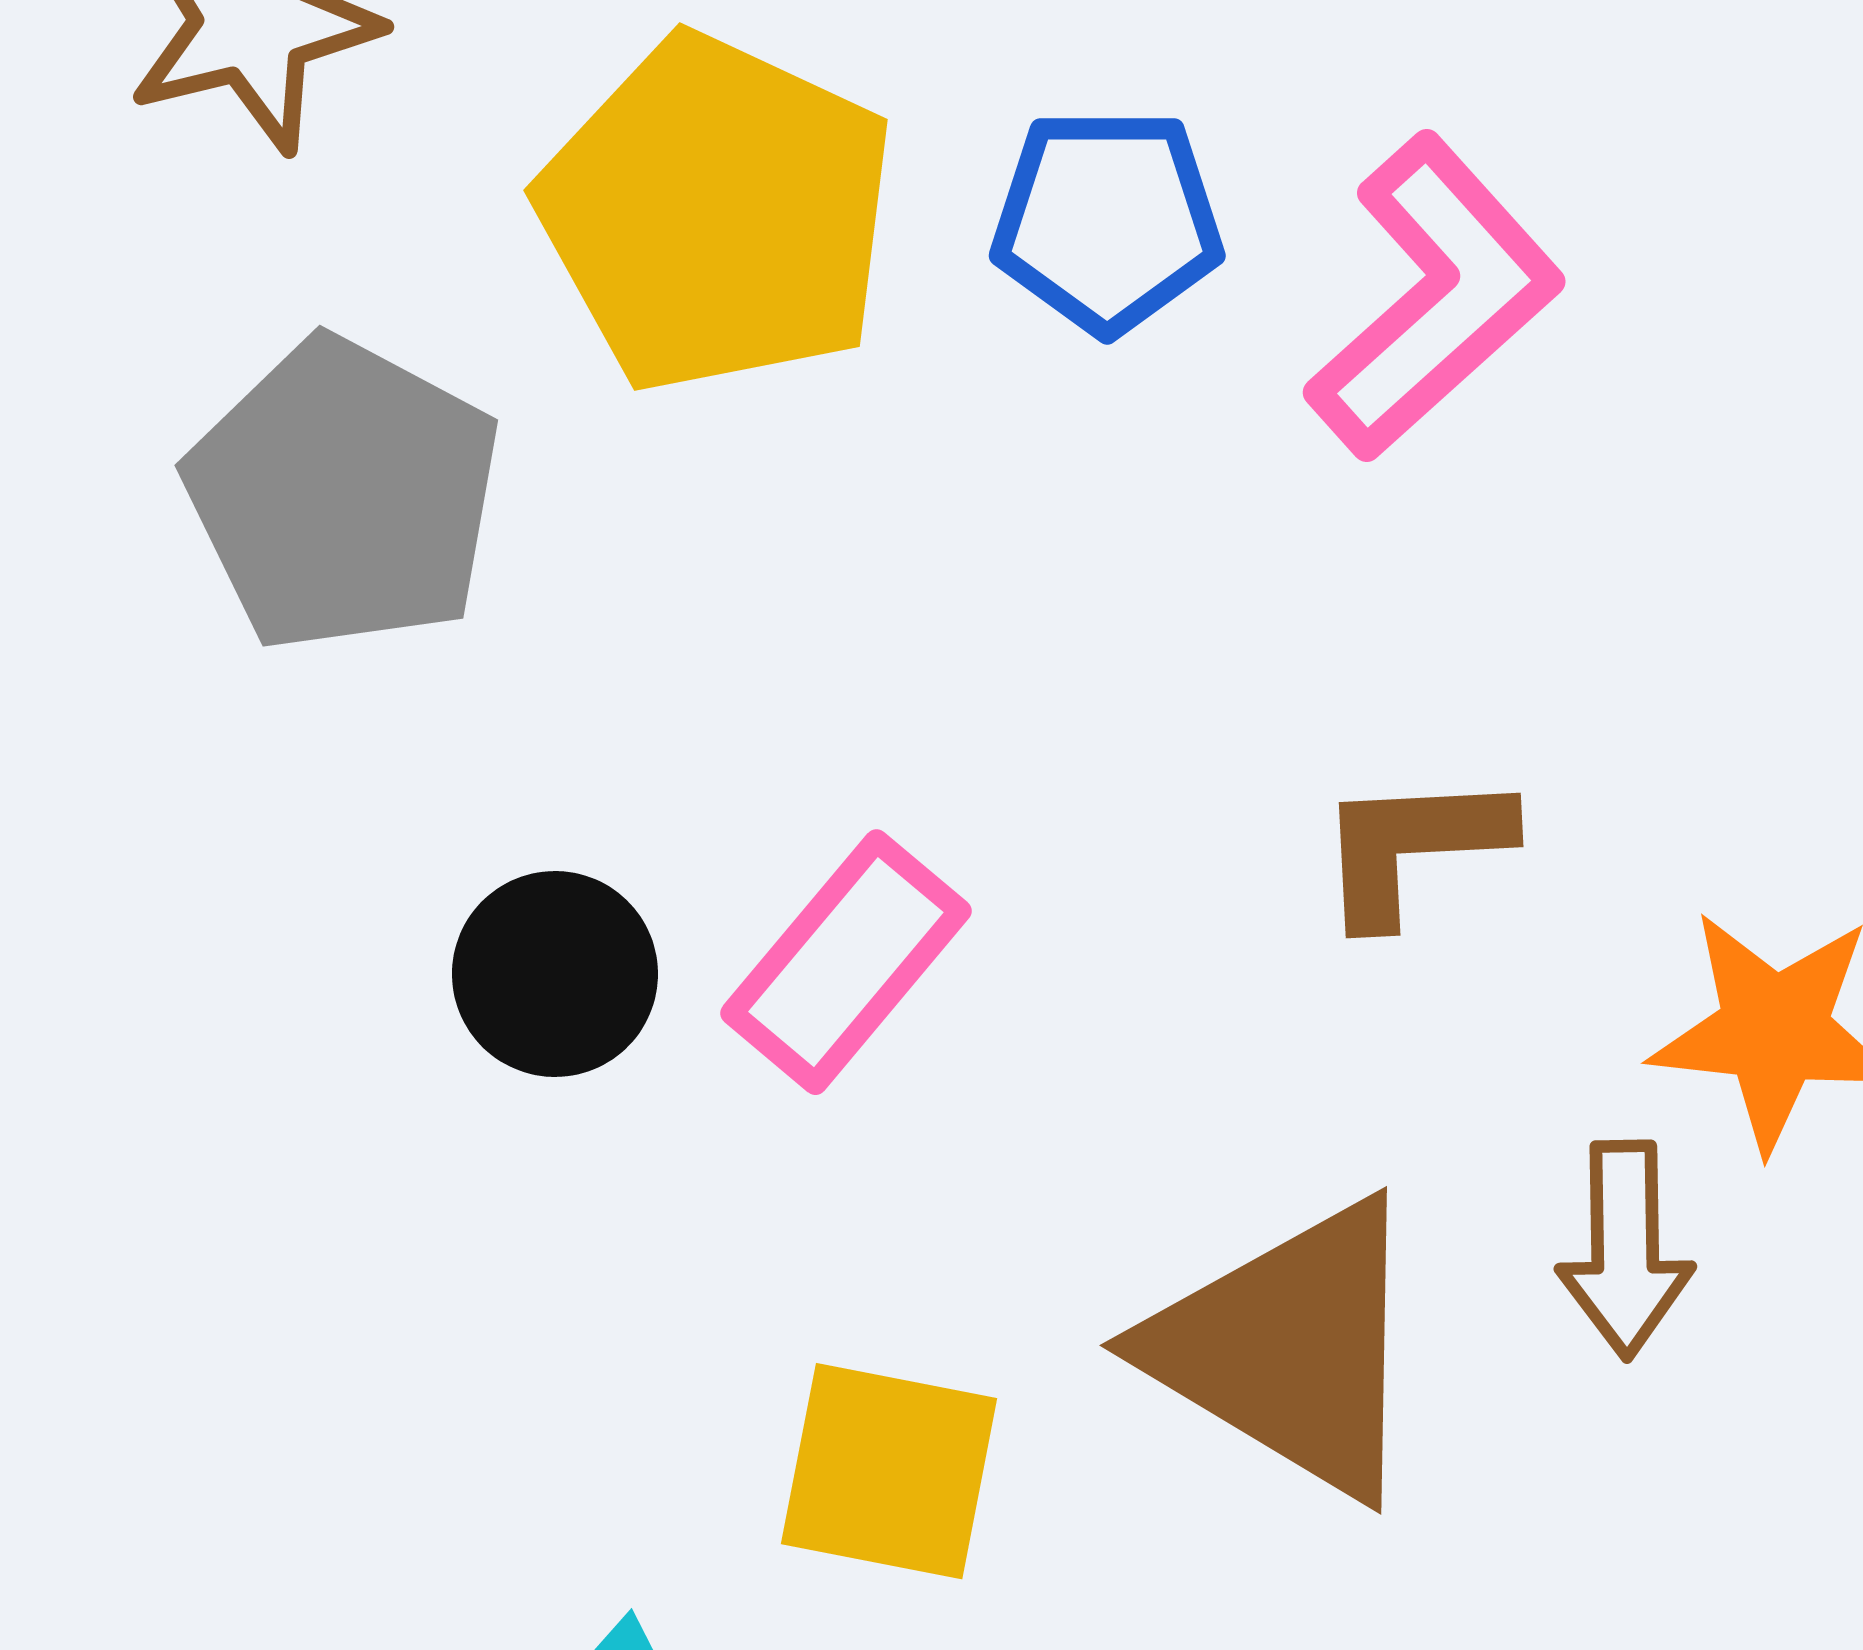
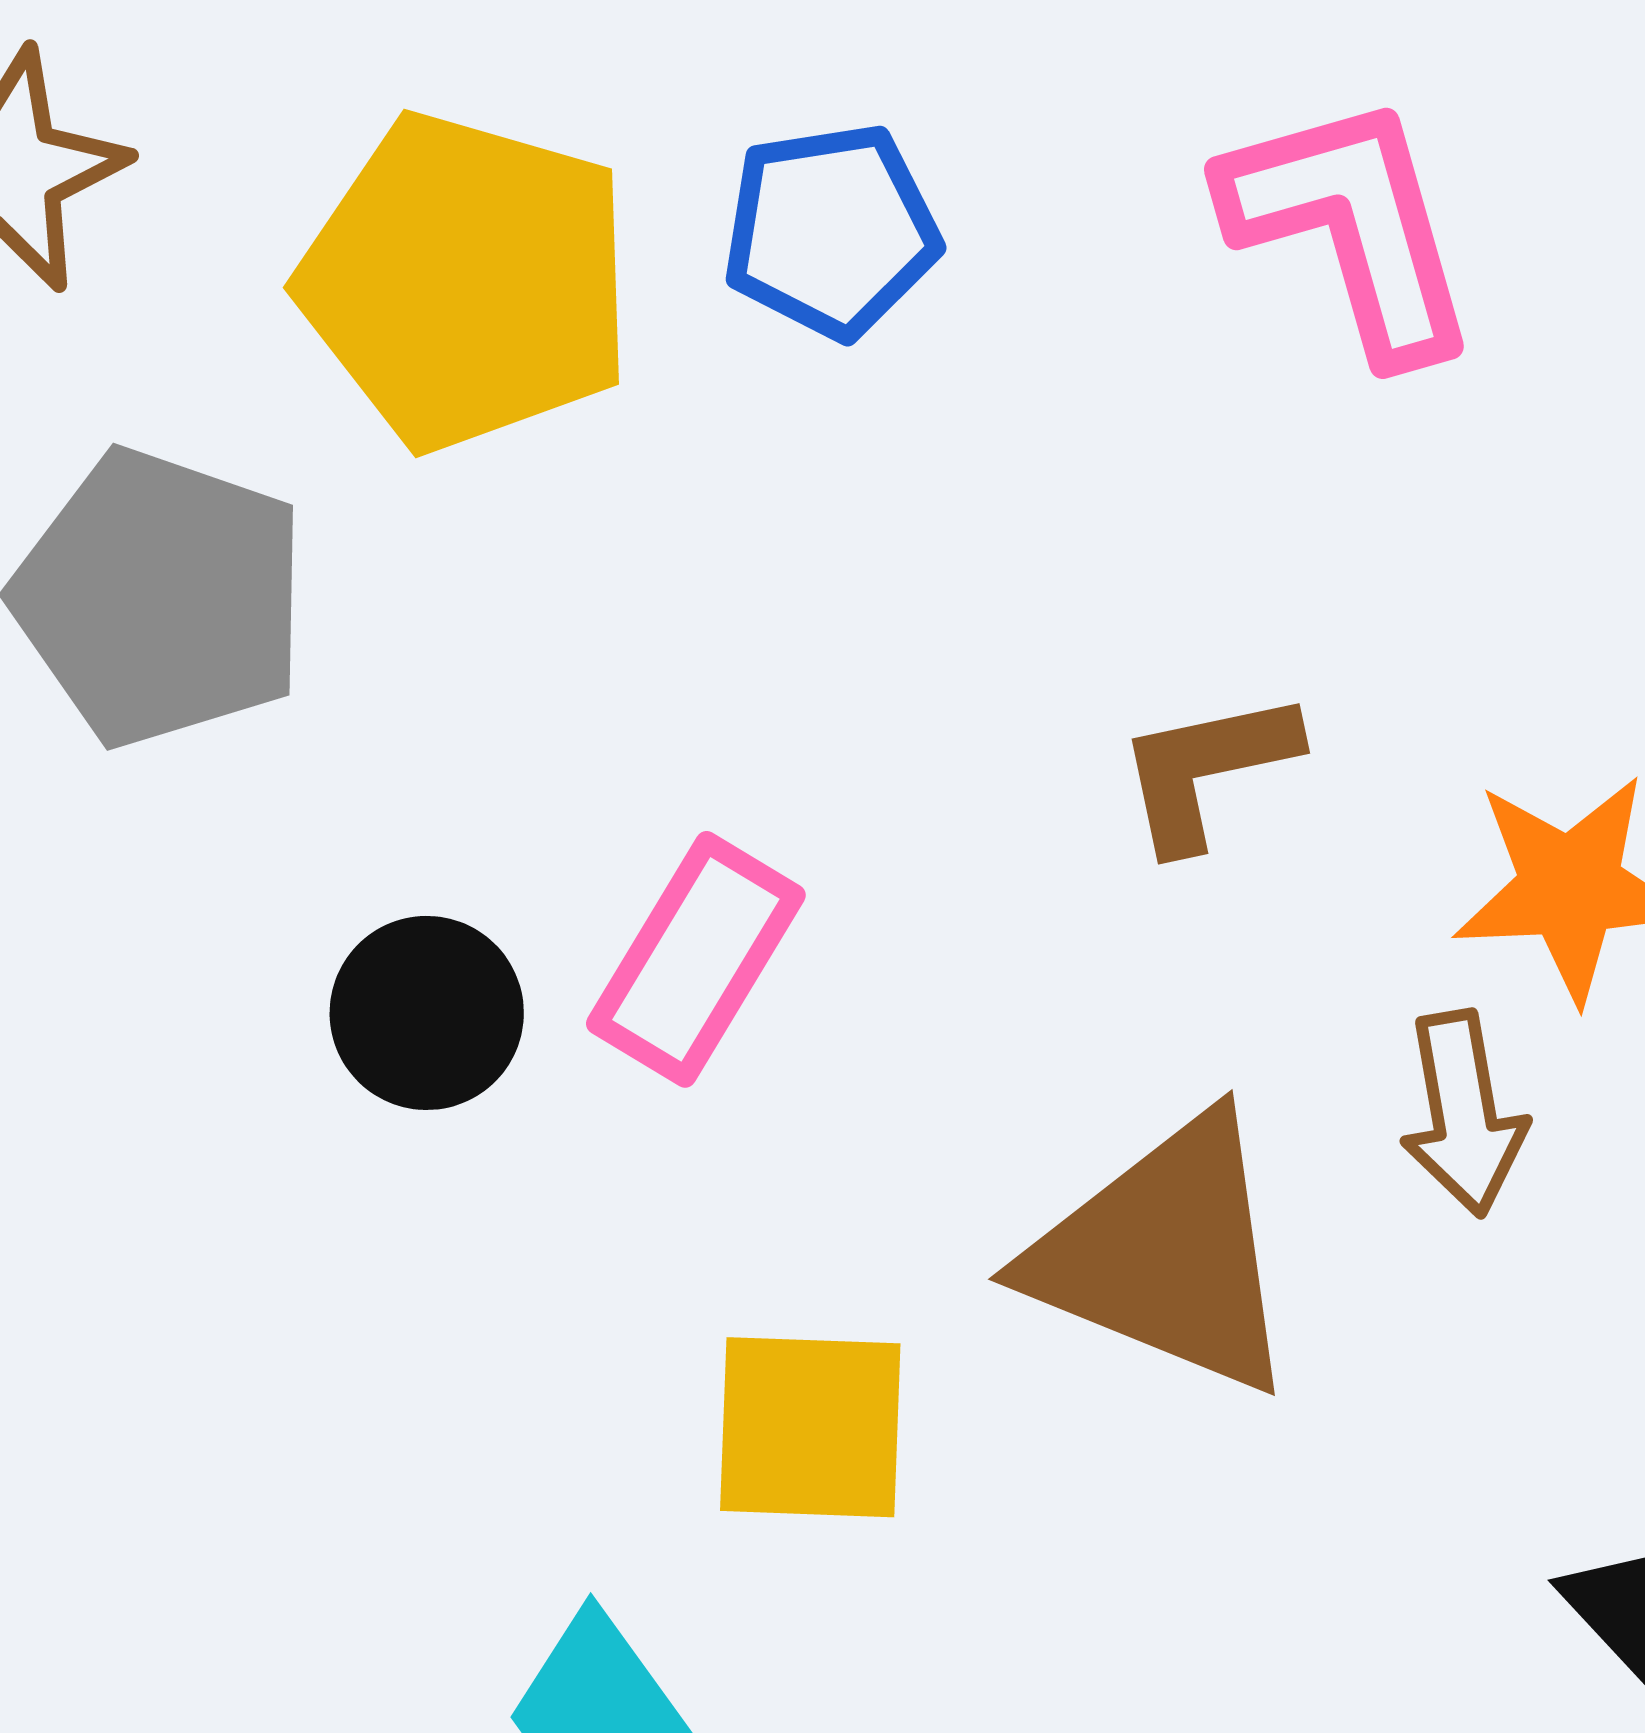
pink L-shape: (1435, 297) -> (1351, 226), moved, turned -55

